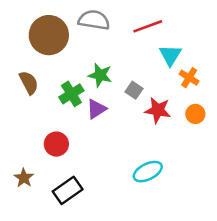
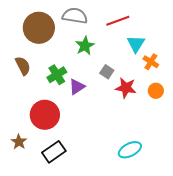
green star: (100, 75) -> (85, 46), moved, turned 30
red circle: (56, 144) -> (45, 115), size x1.5
cyan ellipse: (148, 172) -> (130, 150), moved

